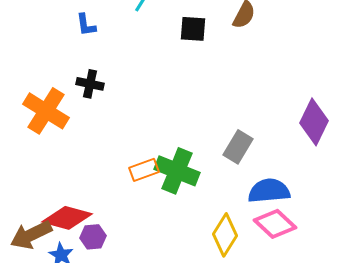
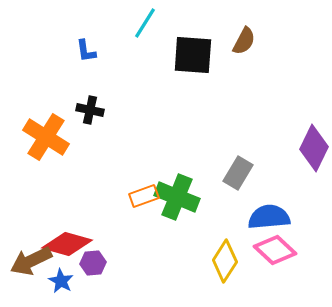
black square: (193, 29) -> (193, 55), size x1.5

